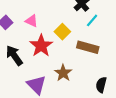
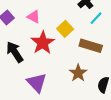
brown star: (63, 73) -> (78, 73), moved

